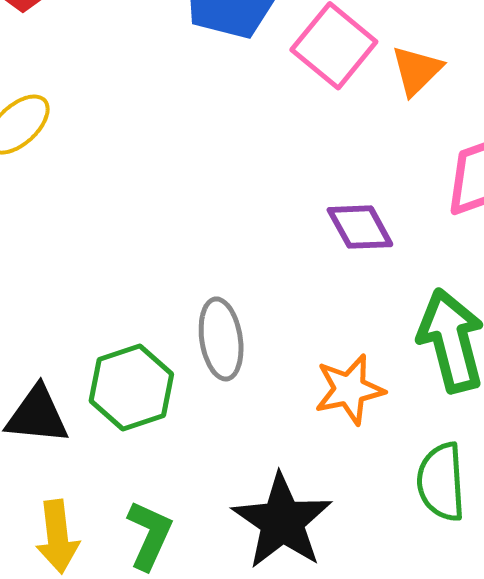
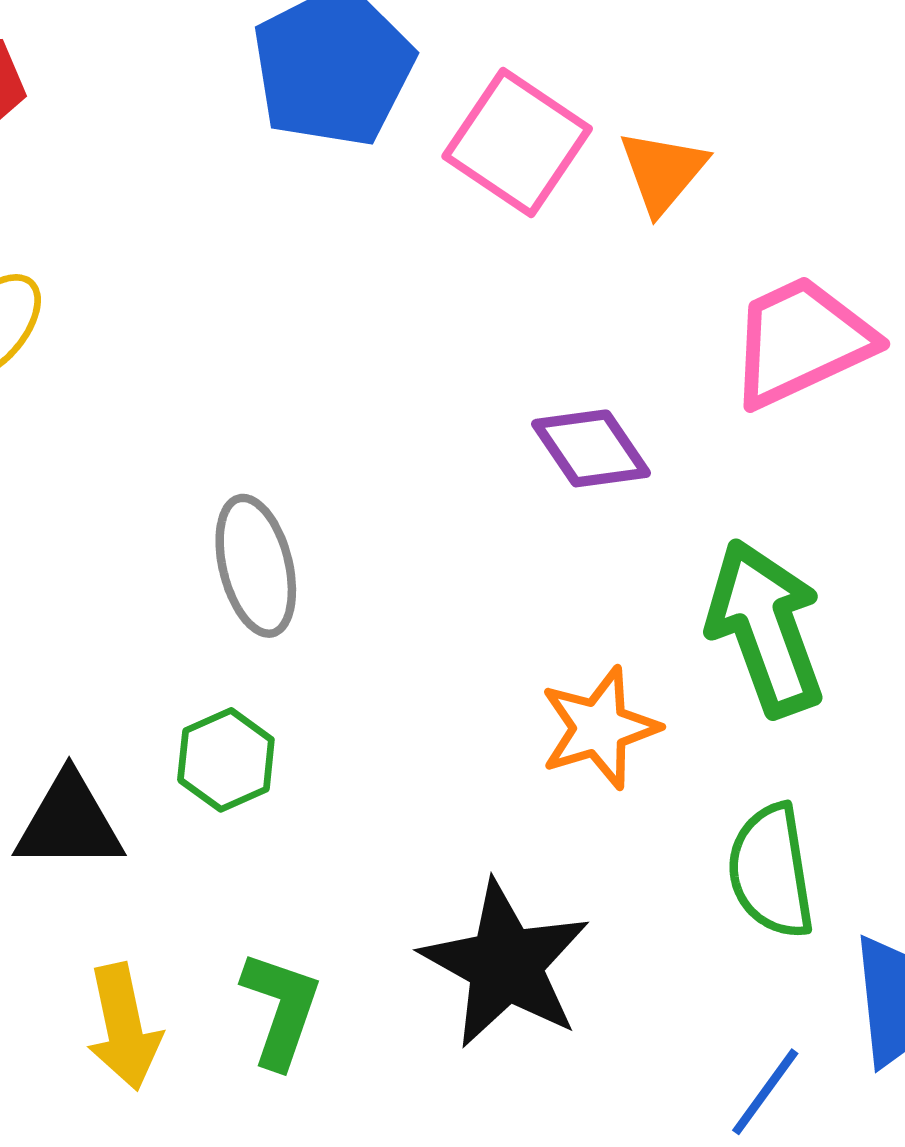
gray ellipse: (221, 339) -> (256, 566), moved
green hexagon: (131, 388) -> (226, 760), size x0.7

